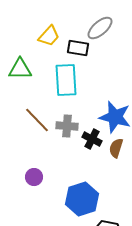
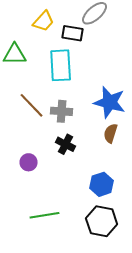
black cross: (92, 139) -> (66, 144), moved
blue hexagon: (82, 199) -> (102, 184), moved, size x0.7

